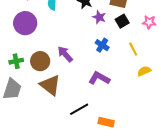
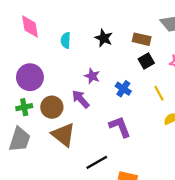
purple star: (99, 17) -> (92, 76), moved
purple circle: (25, 23) -> (30, 77), moved
purple L-shape: (99, 78) -> (120, 127), turned 40

